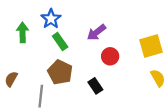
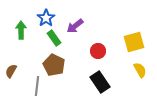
purple arrow: (96, 32) -> (75, 26), moved
black rectangle: (95, 86) -> (100, 82), moved, size x1.5

